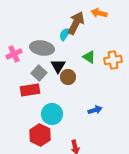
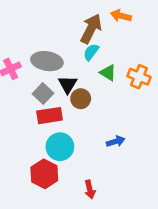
cyan semicircle: (65, 34) -> (91, 52), moved
orange cross: (113, 60) -> (139, 77), turned 30
red rectangle: (30, 90) -> (50, 116), moved

